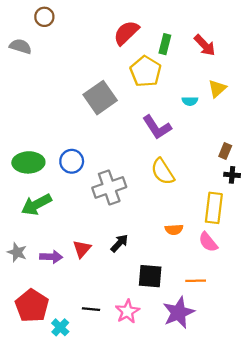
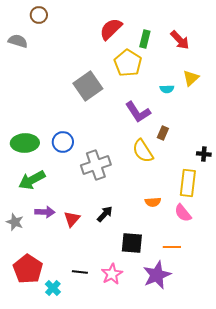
brown rectangle: (225, 151) -> (163, 133), moved
purple arrow: (51, 257) -> (45, 212), moved

